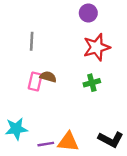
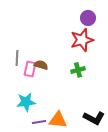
purple circle: (88, 13) -> (88, 18), moved
gray line: (32, 41) -> (17, 58), moved
cyan star: (16, 129) -> (26, 102), moved

